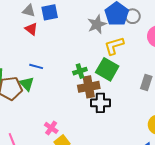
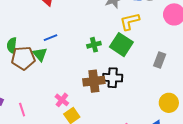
blue line: (36, 66) -> (50, 38), turned -40
brown cross: (89, 87) -> (94, 81), moved

